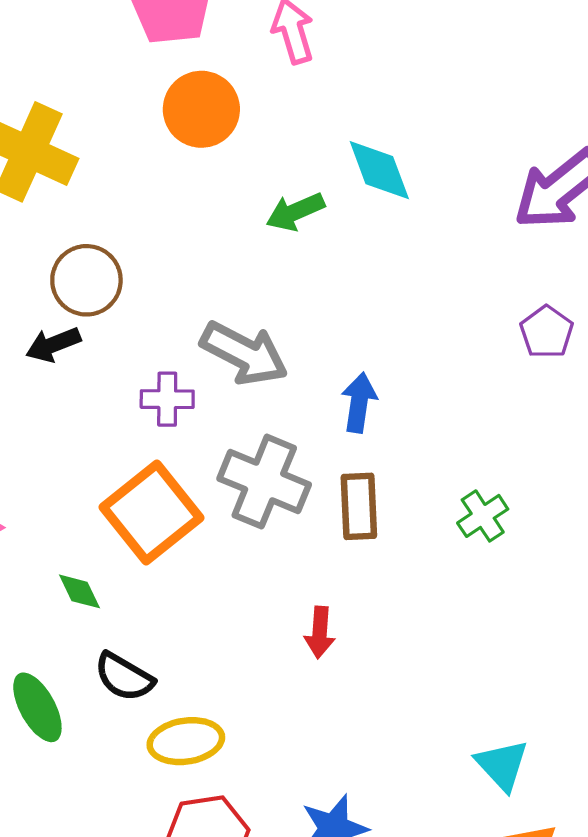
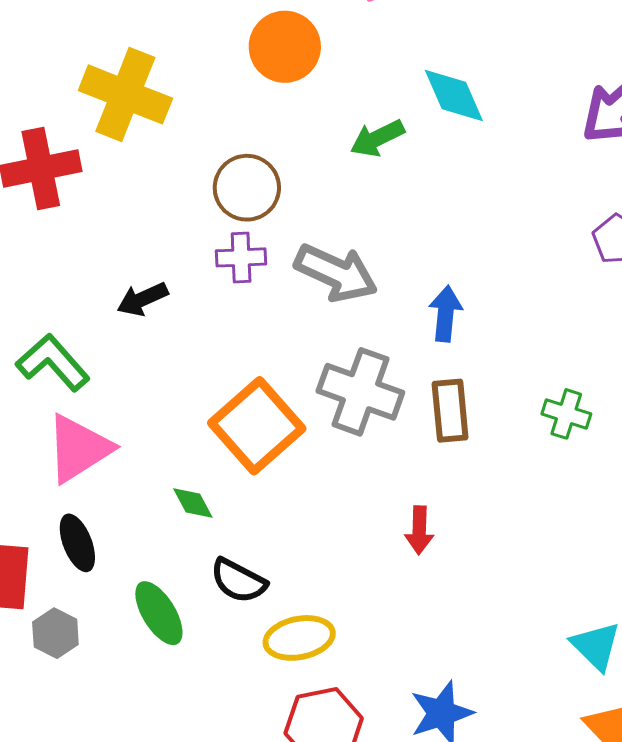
brown circle: (86, 280) -> (247, 188), moved
black arrow: (53, 345) -> (142, 299), moved
purple cross: (167, 399) -> (241, 257), moved
green cross: (483, 516) -> (566, 414), turned -36

